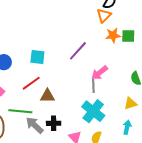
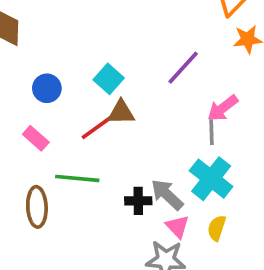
cyan square: (37, 57) -> (109, 79), turned 35
brown triangle: (47, 96) -> (121, 112), moved
gray arrow: (35, 125) -> (167, 195), moved

